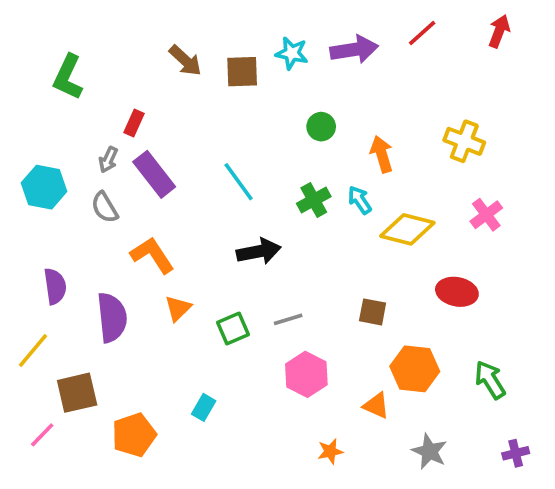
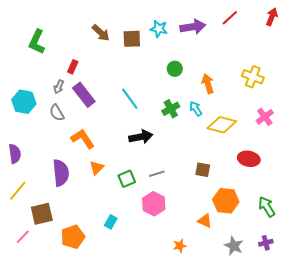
purple semicircle: (55, 286) -> (15, 154), moved
pink hexagon: (306, 374) -> (154, 204), moved
purple cross: (516, 453) -> (266, 243), moved

